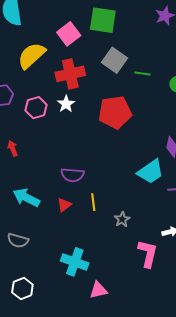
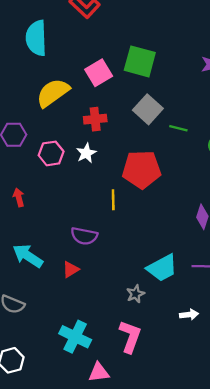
red cross: (70, 74) -> (95, 119), size x0.7
cyan trapezoid: (150, 172) -> (162, 268), moved
yellow line: (93, 202) -> (113, 200), moved
pink L-shape: (148, 254) -> (130, 337), moved

